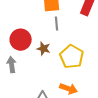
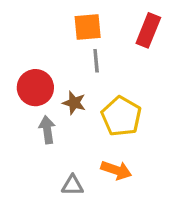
gray arrow: (12, 65) -> (47, 130), moved

